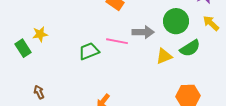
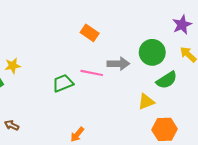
yellow triangle: (164, 56) -> (146, 102), moved
brown arrow: (39, 92) -> (12, 125), turned -40

